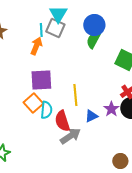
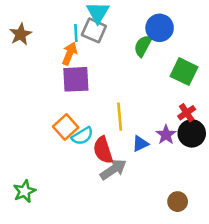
blue circle: (94, 25) -> (160, 28), moved
purple square: (41, 80) -> (76, 79), moved
cyan semicircle: (46, 110) -> (82, 136), turned 54

